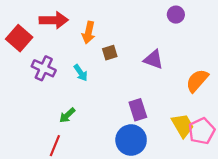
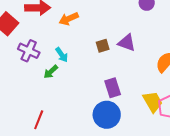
orange arrow: (88, 32) -> (69, 19), turned 54
brown square: (110, 53) -> (103, 46), moved
green arrow: (67, 115) -> (51, 72), moved

